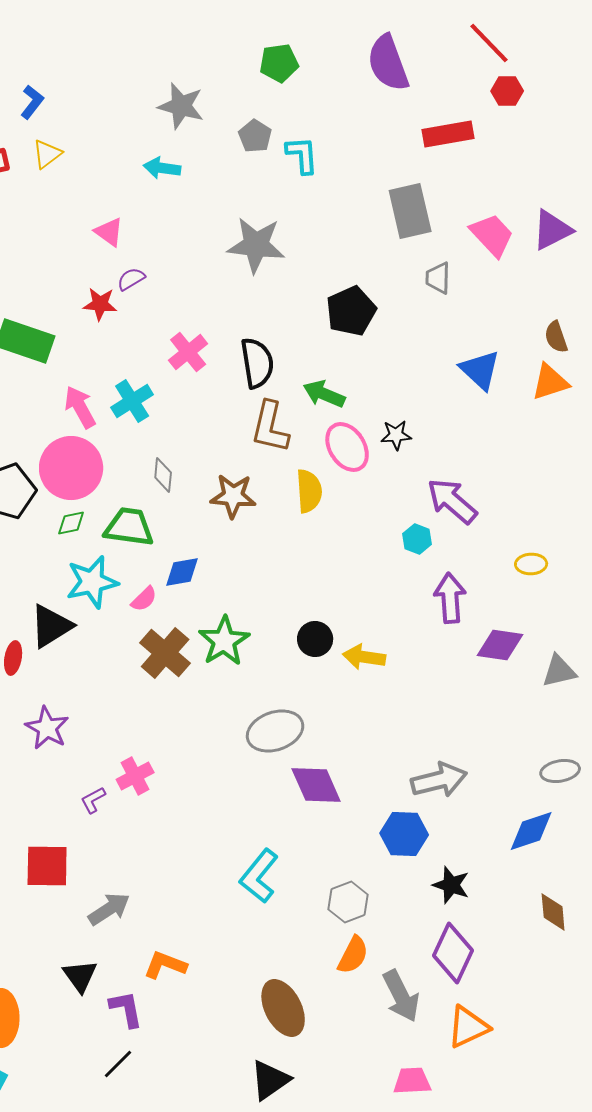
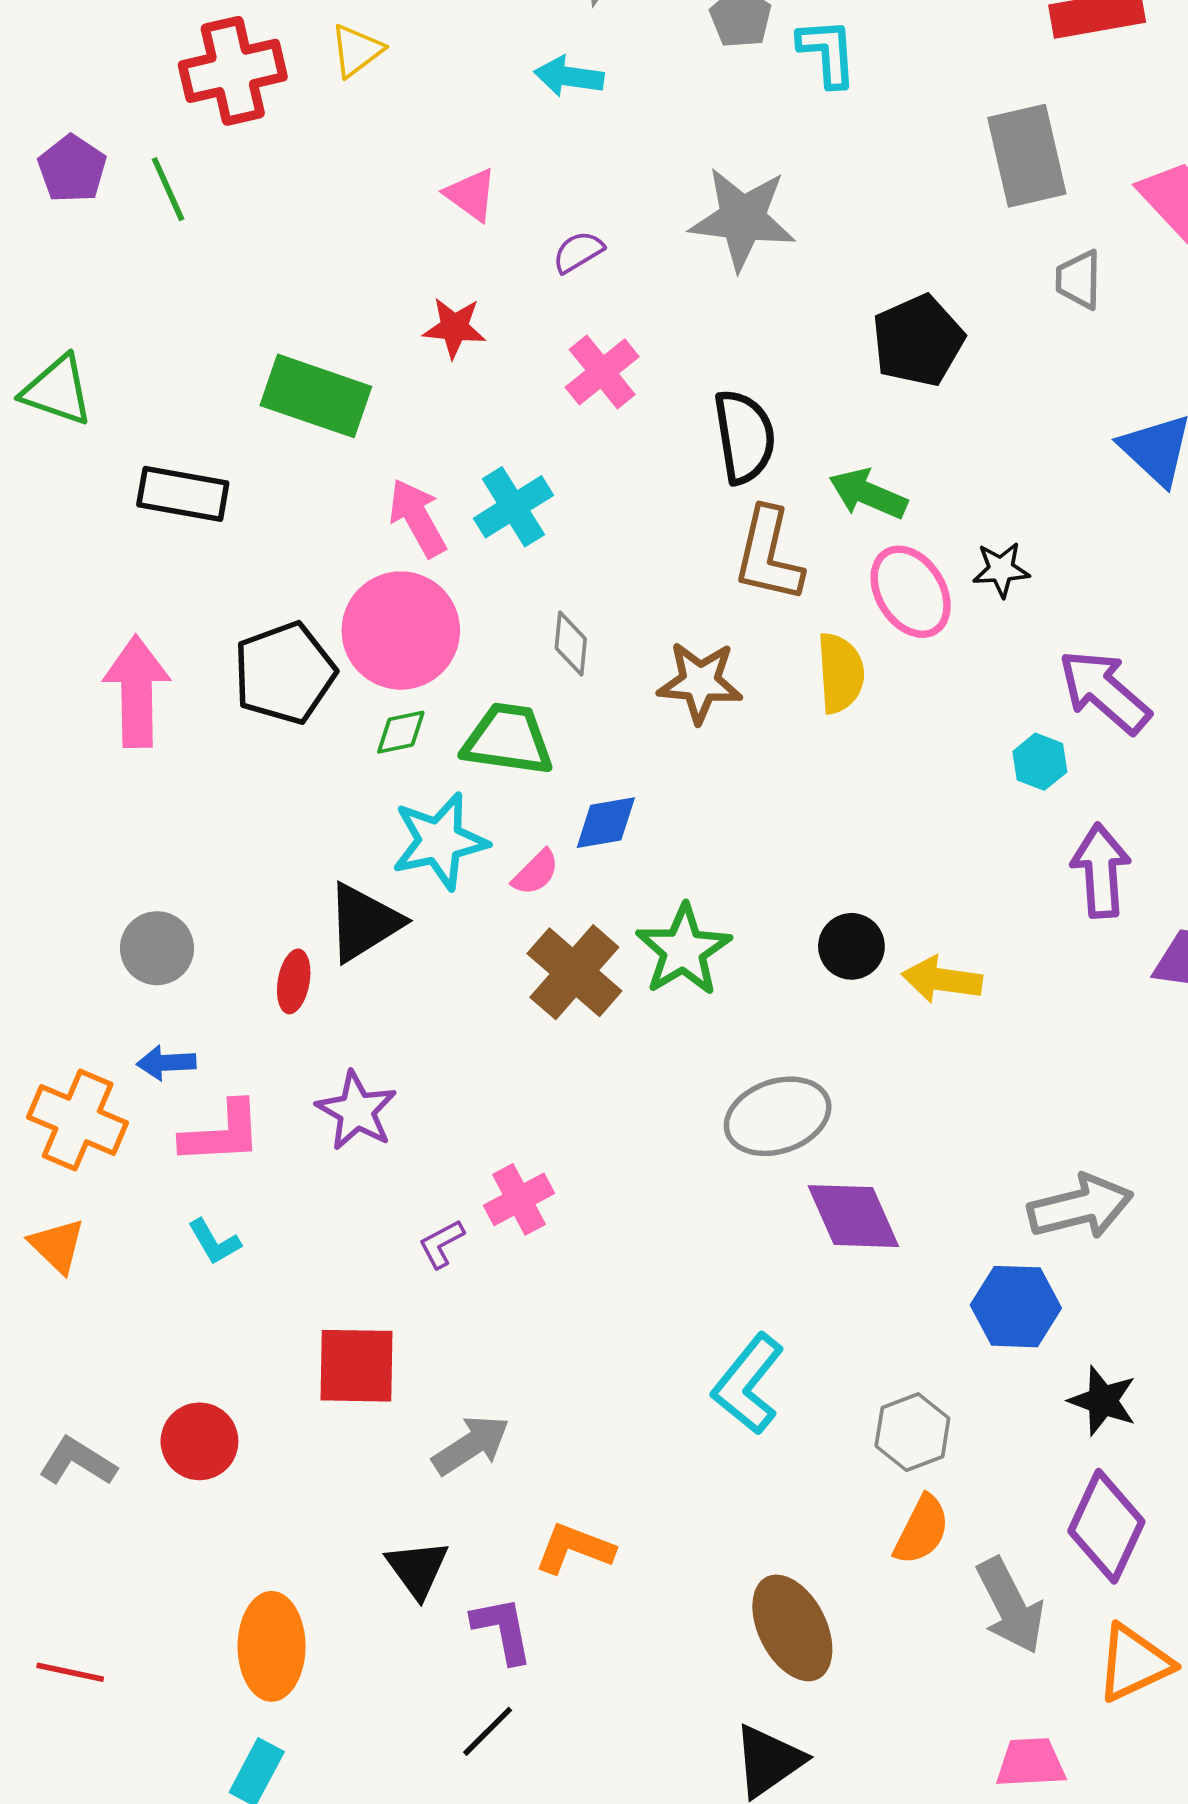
purple semicircle: (131, 279) -> (578, 252), moved
pink cross: (188, 352) -> (602, 372), moved

